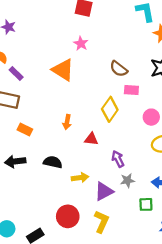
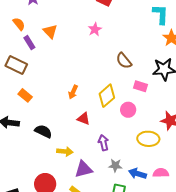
orange triangle: (63, 70) -> (50, 31), moved, size x0.7
pink rectangle: (131, 90) -> (140, 86), moved
pink circle: (151, 117) -> (128, 110), moved
orange arrow: (67, 122) -> (73, 92), moved
gray star: (127, 180) -> (115, 166), moved

